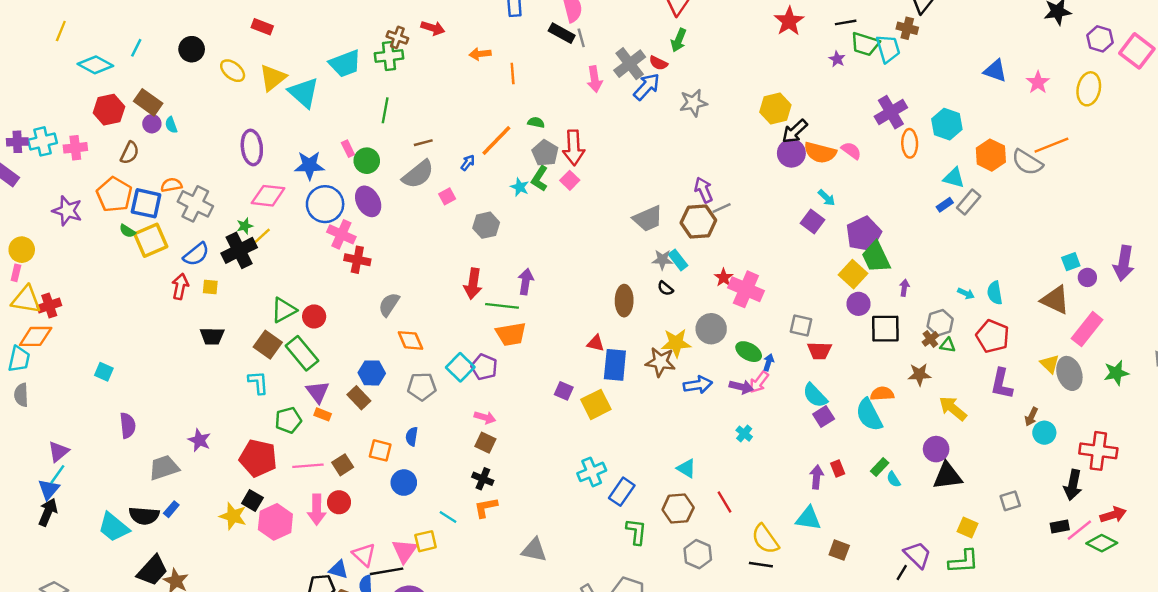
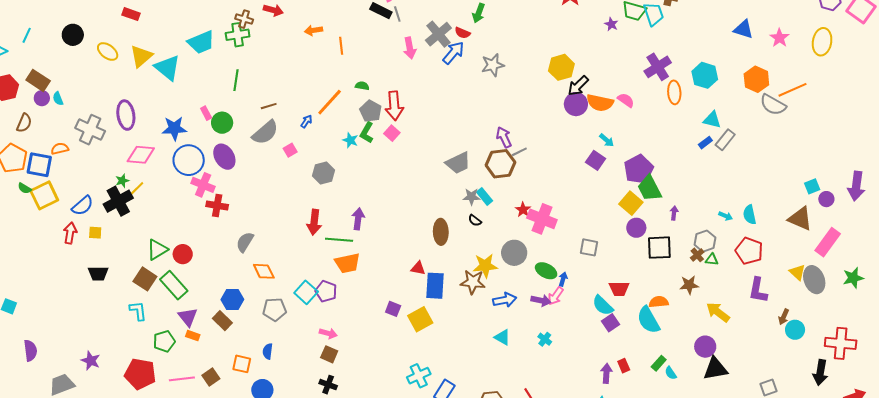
orange hexagon: (991, 155) -> (756, 79), moved
gray cross: (195, 204) -> (90, 130), moved
red trapezoid: (819, 351) -> (619, 289), moved
cyan triangle: (686, 468) -> (502, 337), moved

